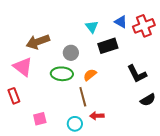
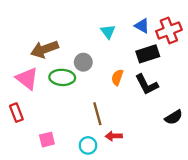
black rectangle: (108, 46) -> (148, 54), moved
green ellipse: (62, 74) -> (62, 77), moved
black L-shape: (137, 74) -> (147, 84), moved
orange semicircle: (90, 75) -> (117, 77), moved, turned -32

